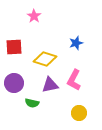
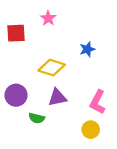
pink star: (34, 16) -> (48, 18), moved
red square: (14, 47) -> (16, 33), moved
pink L-shape: (74, 80) -> (98, 102), moved

